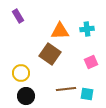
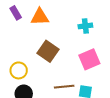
orange triangle: (60, 31) -> (40, 17), moved
pink square: (91, 62) -> (89, 59), size x1.5

